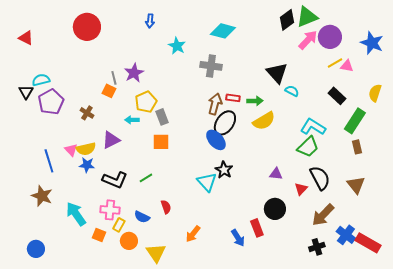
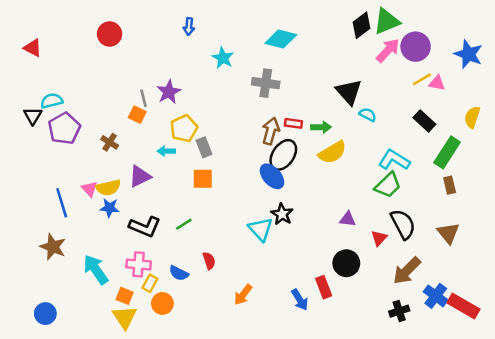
red circle: (87, 27) -> (110, 34), size x0.7
yellow triangle: (156, 253) -> (125, 317), moved

